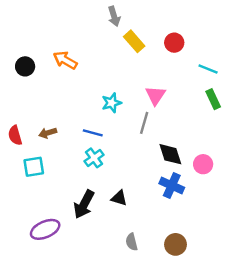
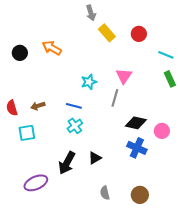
black diamond: (170, 154) -> (136, 123), turned -60
black triangle: (119, 198) -> (95, 158), turned -48

